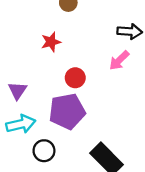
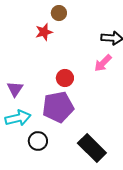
red star: (51, 42) -> (44, 32), moved

